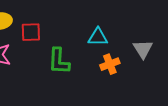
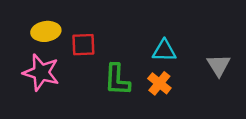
orange cross: (110, 64) -> (159, 83), moved, turned -30

